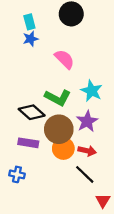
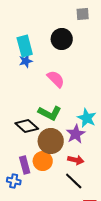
cyan rectangle: (29, 22) -> (25, 46), size x1.5
cyan star: (92, 91) -> (87, 118), moved
purple rectangle: (28, 143) -> (25, 165), moved, turned 66
orange circle: (63, 148) -> (43, 161), moved

